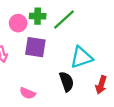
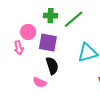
pink circle: (18, 23) -> (28, 32), moved
black semicircle: (67, 82) -> (52, 66), moved

